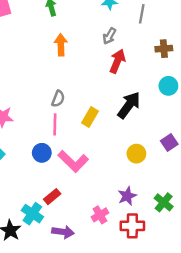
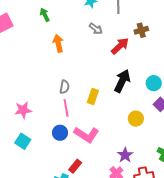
gray arrow: (109, 36) -> (96, 29), turned -72
red arrow: (117, 61) -> (120, 46), moved, turned 36
cyan circle: (168, 86) -> (154, 83), moved
purple star: (127, 196) -> (125, 155), moved

